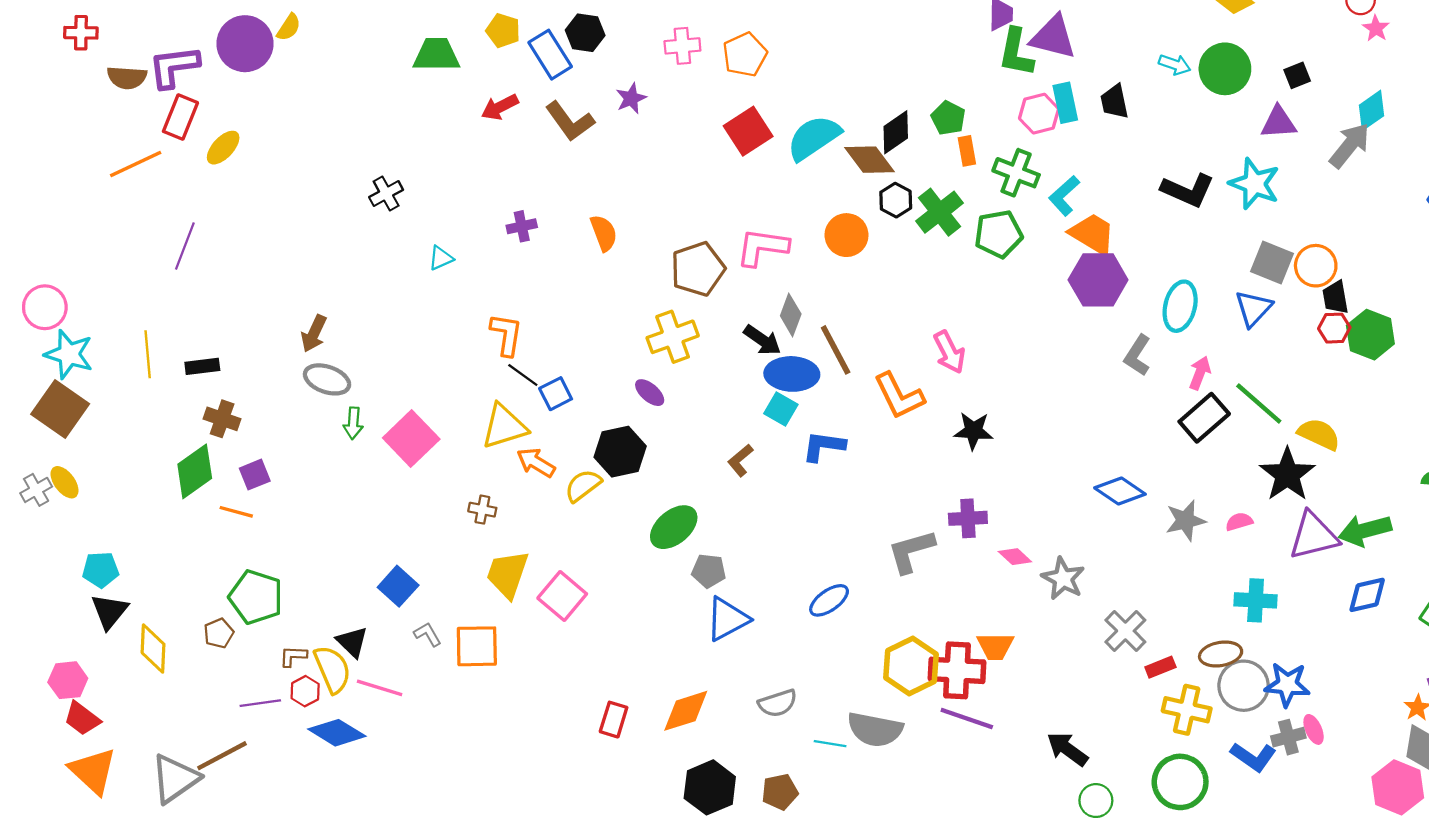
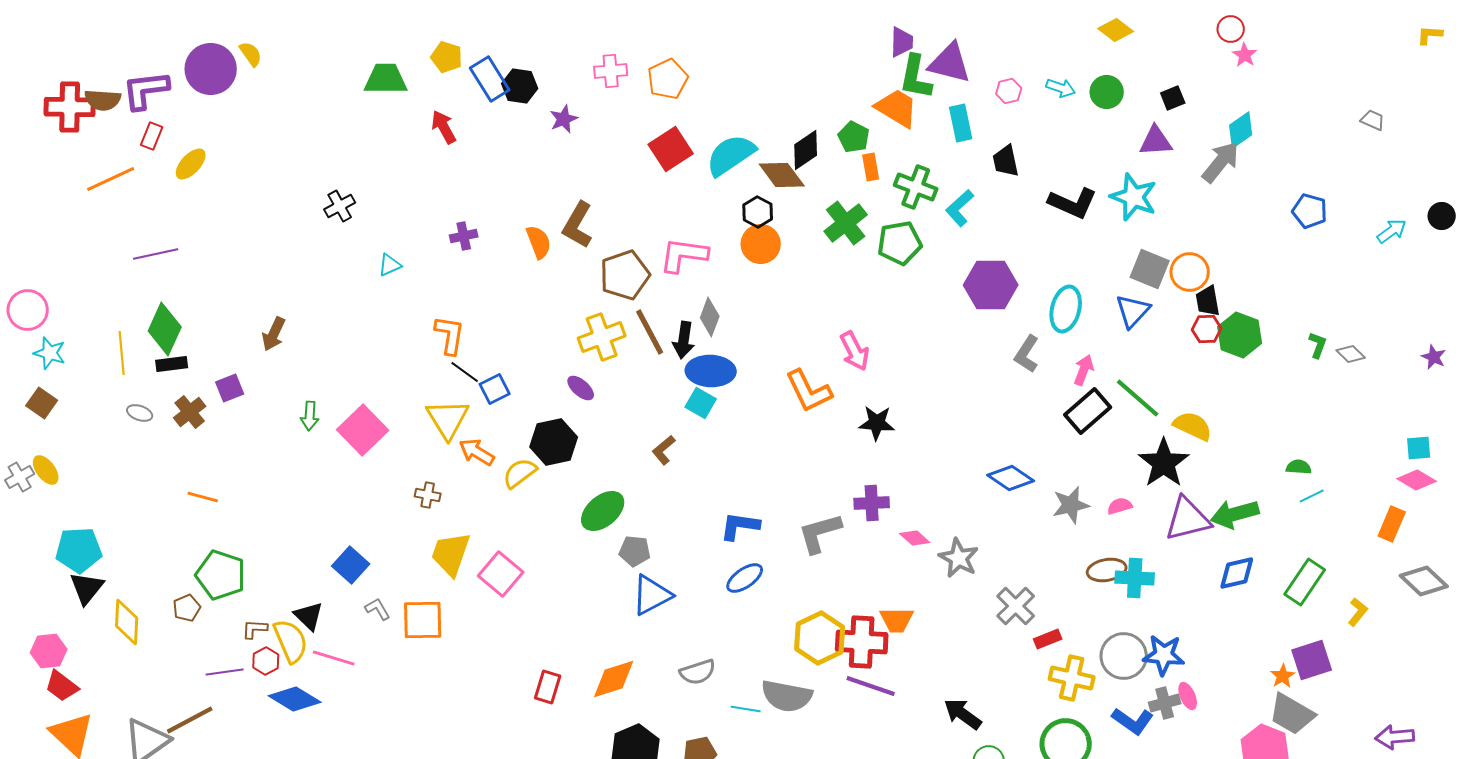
yellow semicircle: (289, 27) -> (251, 54), turned -68
red cross: (81, 33) -> (70, 107), moved, size x1.6
black hexagon: (585, 33) -> (520, 86), moved
green circle: (1225, 69) -> (1107, 92), size x0.7
black trapezoid: (1114, 102) -> (1006, 161), moved
red arrow: (500, 107) -> (444, 127), turned 88
pink hexagon: (1039, 114) -> (1009, 91), moved, size x0.7
red rectangle: (180, 117) -> (152, 136), size x0.7
brown L-shape: (570, 121) -> (578, 225), moved, turned 66
black hexagon: (896, 200) -> (758, 212), moved
orange trapezoid: (1093, 234) -> (897, 108), moved
purple line: (185, 246) -> (156, 254), turned 57
black arrow: (762, 340) -> (684, 340), turned 63
brown line: (836, 350) -> (650, 332), moved
cyan star: (69, 354) -> (50, 353), size x0.7
gray ellipse: (327, 379) -> (140, 413), moved, size x0.6
brown square: (60, 409) -> (42, 403), size x0.6
brown cross: (222, 419) -> (190, 412), turned 32
yellow triangle: (504, 426) -> (448, 419), turned -45
blue L-shape: (824, 446) -> (740, 526), moved
green diamond: (195, 471) -> (165, 329), moved, turned -30
purple square: (255, 475) -> (230, 388), moved
cyan pentagon: (101, 570) -> (79, 550), size x1.4
brown ellipse: (1221, 654) -> (1107, 570), moved

